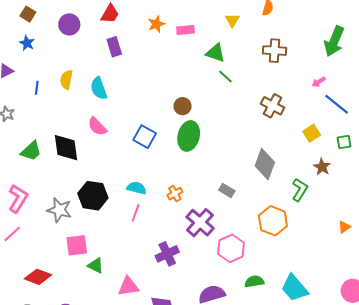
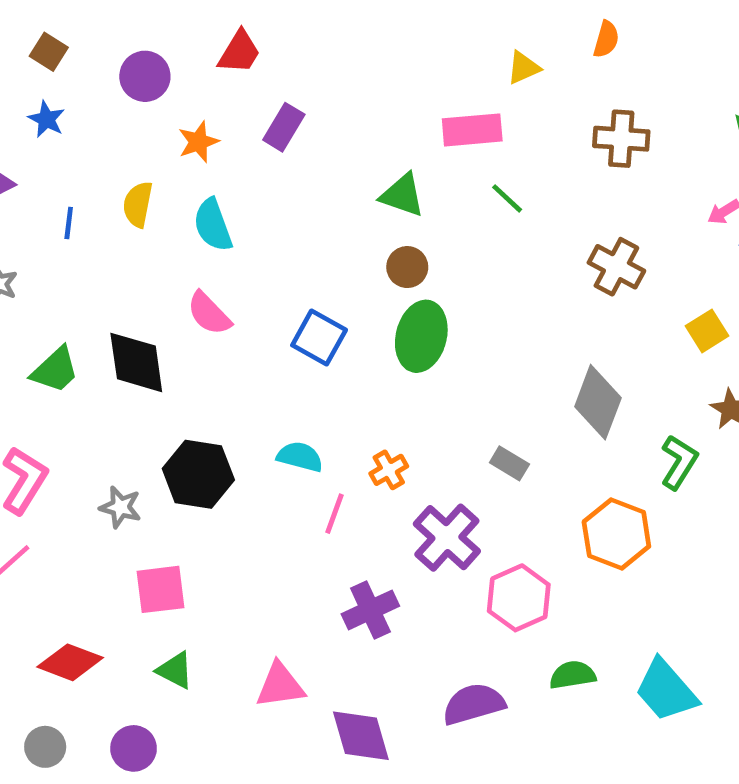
yellow triangle: (232, 20) -> (523, 68), turned 35
orange star: (156, 24) -> (198, 142), moved
pink rectangle: (186, 30) -> (472, 130), moved, size x1.4
purple rectangle: (114, 47) -> (284, 127), moved, turned 48
green triangle: (215, 53) -> (402, 195), moved
gray star: (59, 210) -> (120, 507), size x0.7
pink line: (136, 213) -> (335, 514), moved
green triangle: (96, 266) -> (175, 670), moved

